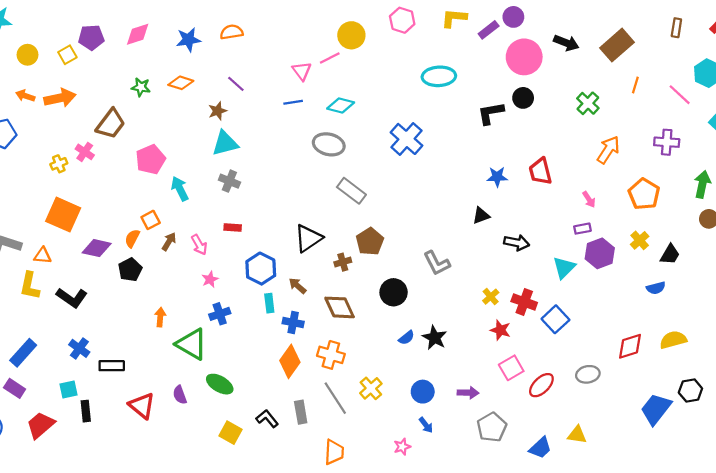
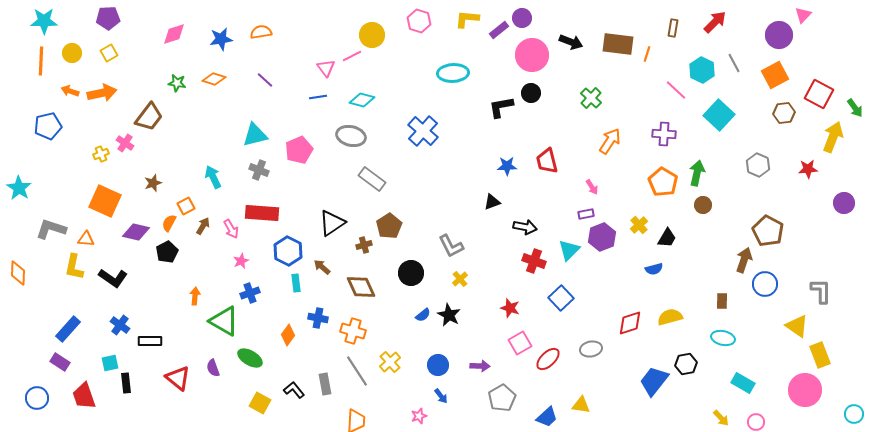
purple pentagon: (91, 37) -> (108, 18), moved
brown rectangle: (617, 45) -> (618, 44), turned 48
orange line: (635, 85) -> (647, 54), moved
brown star: (218, 111) -> (153, 183), moved
pink pentagon: (151, 159) -> (299, 150), moved
orange pentagon: (644, 194) -> (663, 182), moved
red rectangle: (233, 227) -> (262, 213), size x2.0
yellow cross: (491, 297) -> (460, 279), moved
red cross: (524, 302) -> (534, 261), moved
blue cross: (293, 323) -> (318, 318), moved
orange diamond: (290, 361) -> (288, 335), moved, size x0.7
red trapezoid: (40, 425) -> (84, 396), turned -68

